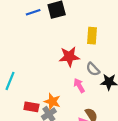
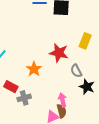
pink arrow: (79, 85) -> (62, 100), moved
orange star: (52, 102) -> (34, 69), moved

